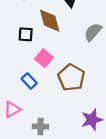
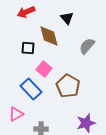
blue rectangle: (29, 81) -> (31, 89), size x1.5

